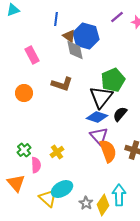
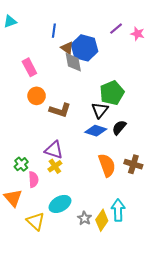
brown L-shape: (62, 84) -> (60, 110), moved
orange circle: (24, 93) -> (37, 96), moved
black triangle: (101, 97) -> (100, 110), size x0.7
purple triangle: (99, 136) -> (54, 150), moved, turned -30
yellow triangle: (48, 198) -> (36, 221), moved

